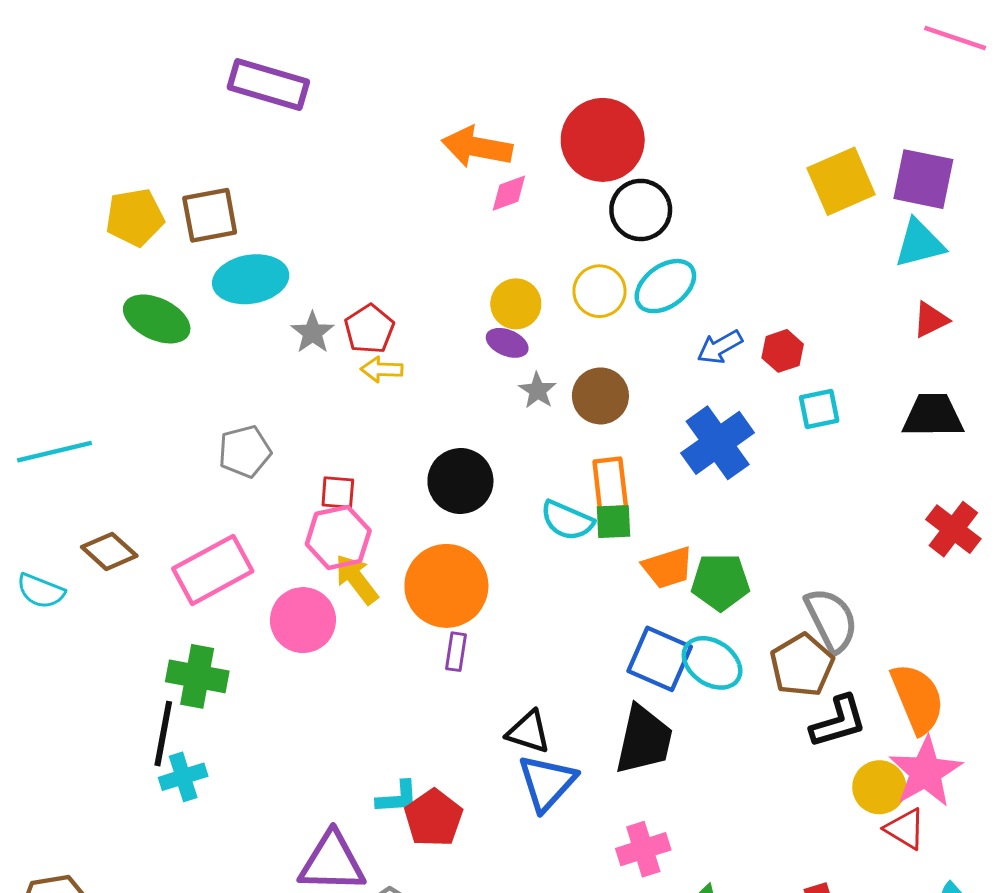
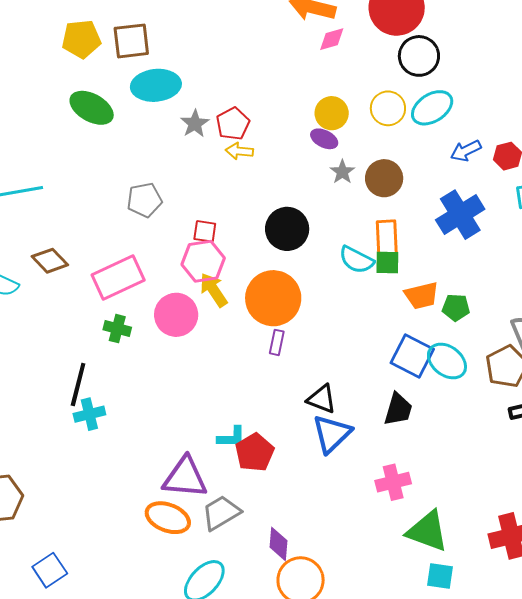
green pentagon: (720, 582) -> (456, 307), size x0.7
green cross: (197, 676) -> (117, 329), moved, size x0.7
black trapezoid: (644, 740) -> (398, 409), size x0.7

